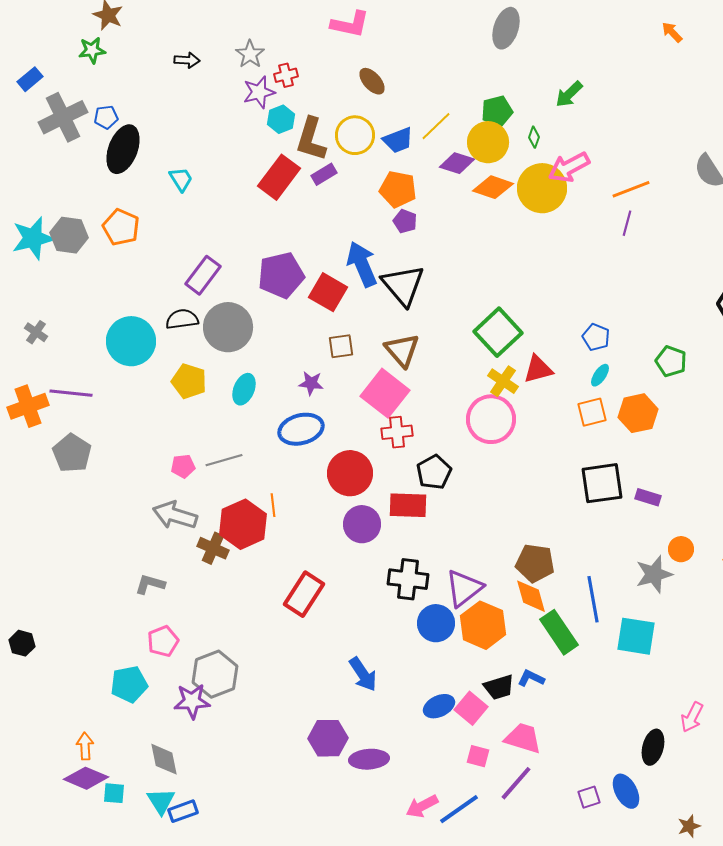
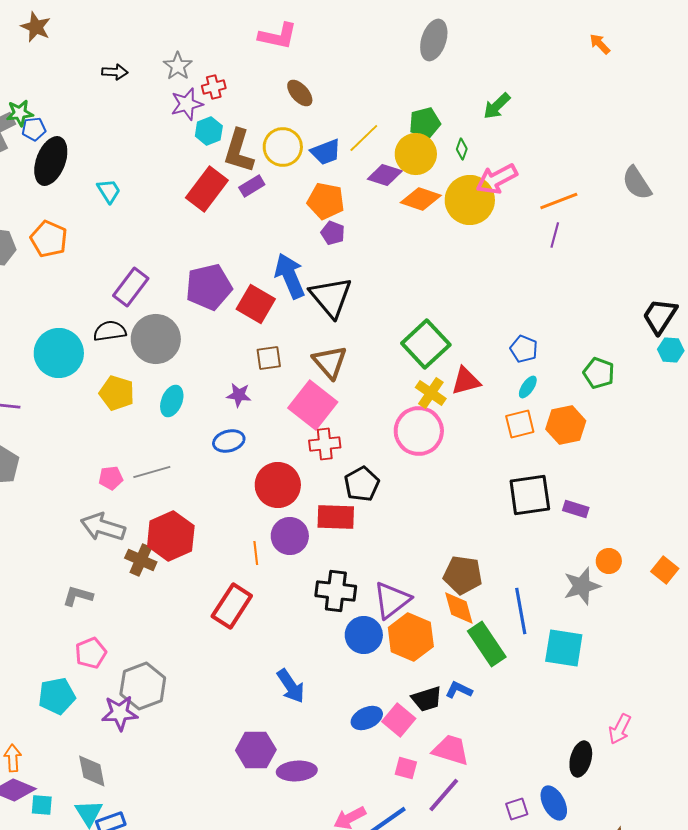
green star: (92, 50) -> (20, 113), moved
blue ellipse: (301, 429) -> (229, 441), size x0.7
orange line: (273, 505) -> (256, 553), moved

